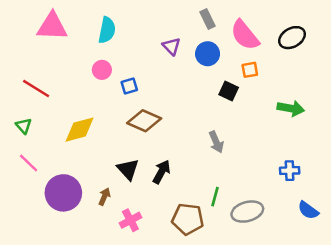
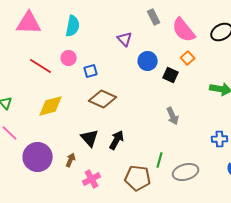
blue circle: (208, 54) -> (148, 61), moved
orange square: (250, 70) -> (188, 58), turned -32
red line: (36, 89) -> (41, 66), moved
gray arrow: (216, 142) -> (173, 116), moved

